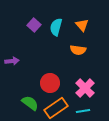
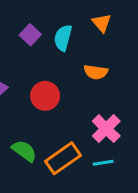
orange triangle: (82, 25) -> (102, 23), moved
red circle: (50, 83) -> (45, 96), moved

